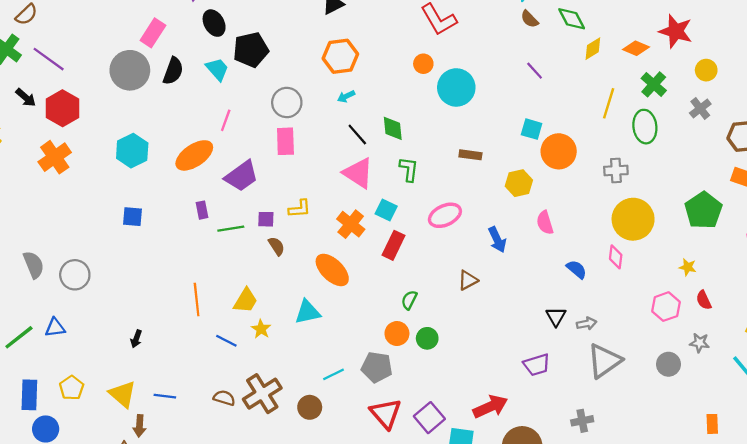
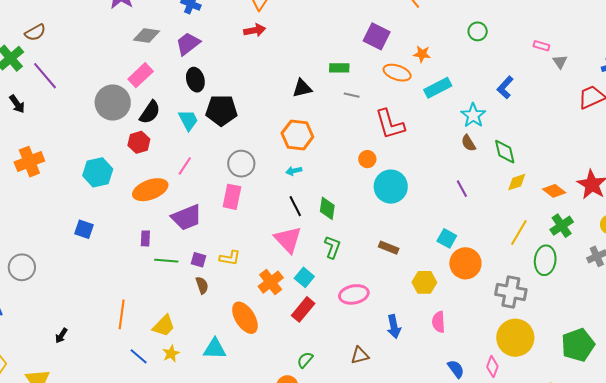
red hexagon: (62, 108) -> (139, 142), moved, size x0.7
gray cross: (616, 170) -> (511, 292), size x1.4

